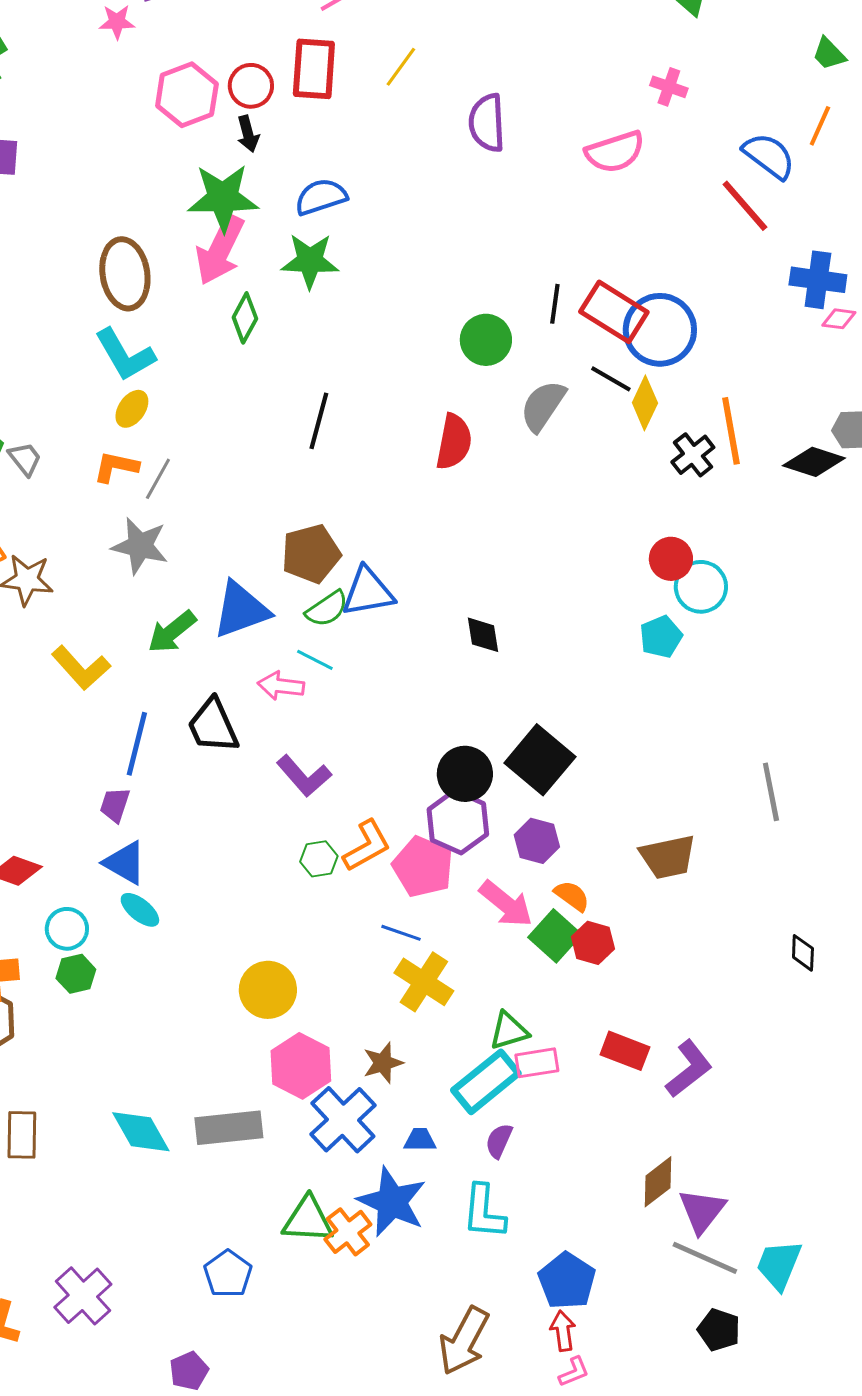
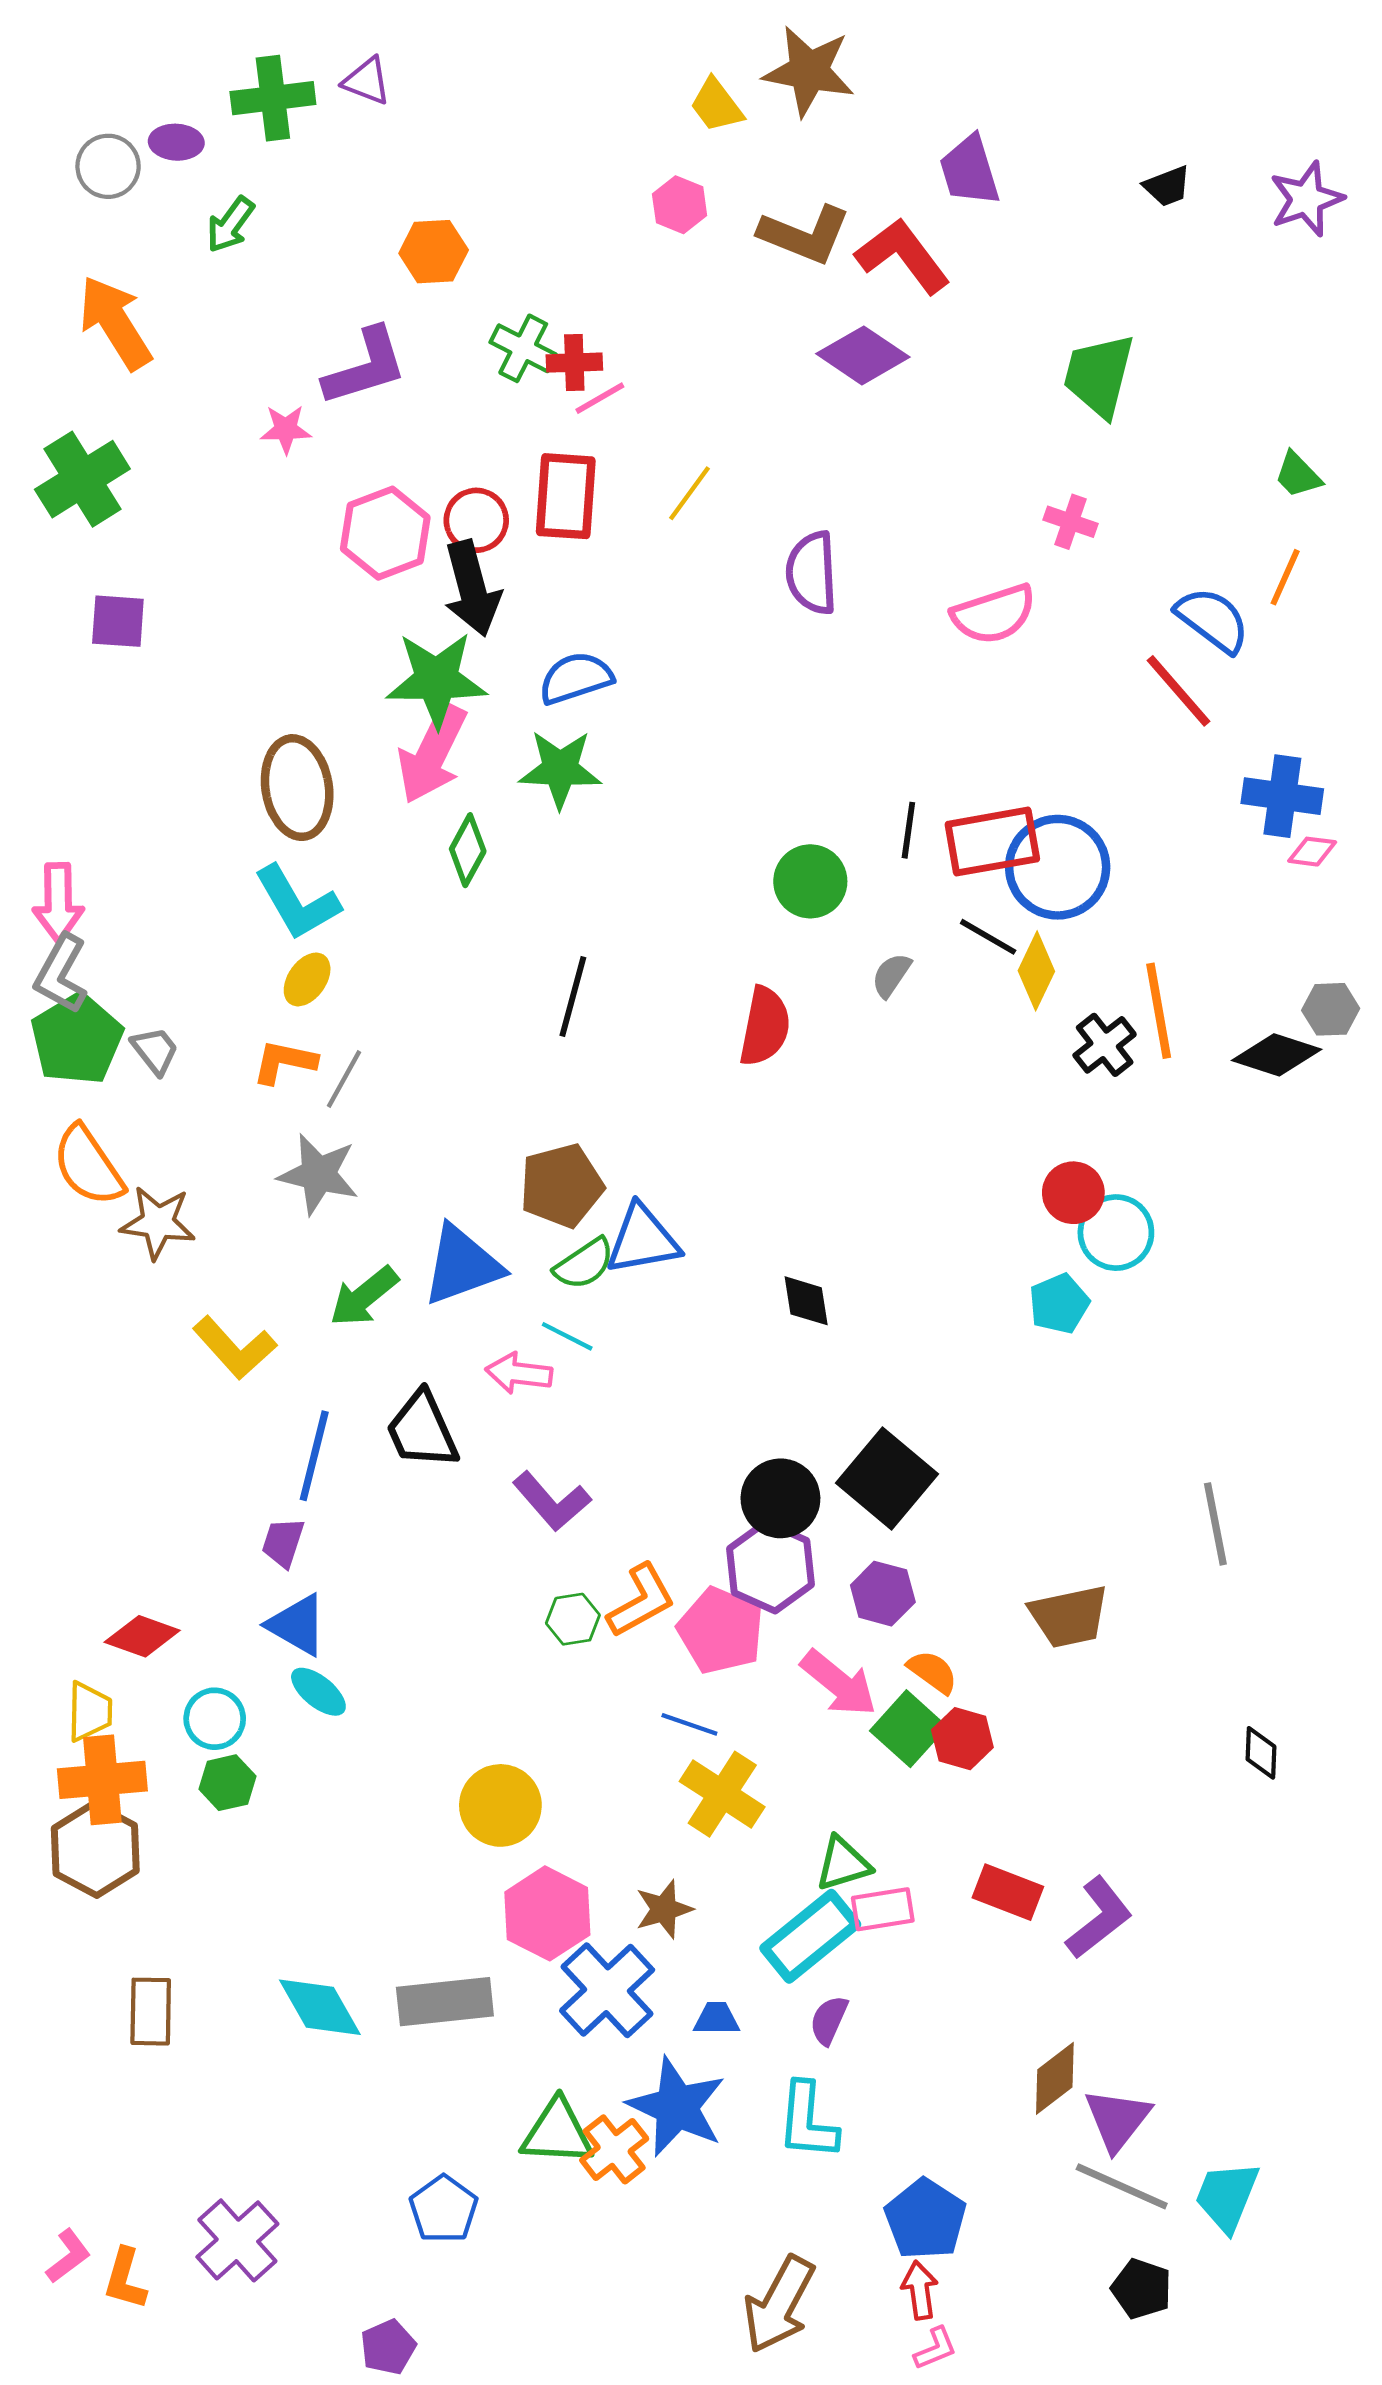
black arrow: (248, 134) -> (472, 589), size x1.8
red rectangle: (614, 312) -> (992, 842), turned -42
gray semicircle: (543, 406) -> (891, 975), size x0.6

